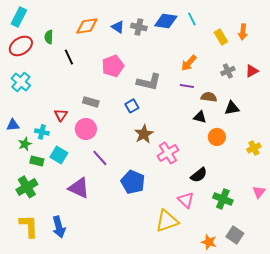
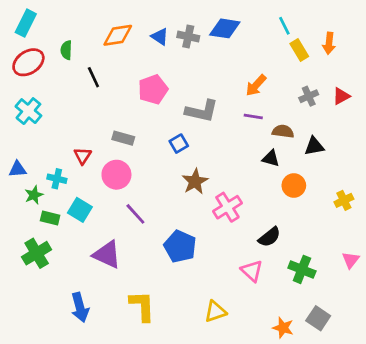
cyan line: (192, 19) -> (284, 26), moved
yellow triangle: (167, 221) -> (215, 311), moved, size x0.7
yellow L-shape: (29, 226) -> (142, 306), moved

